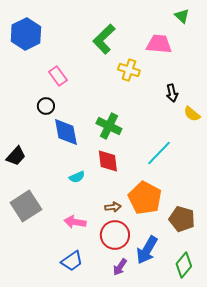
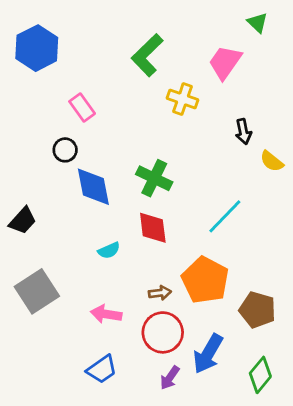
pink trapezoid: (159, 44) -> (225, 62), turned -60

